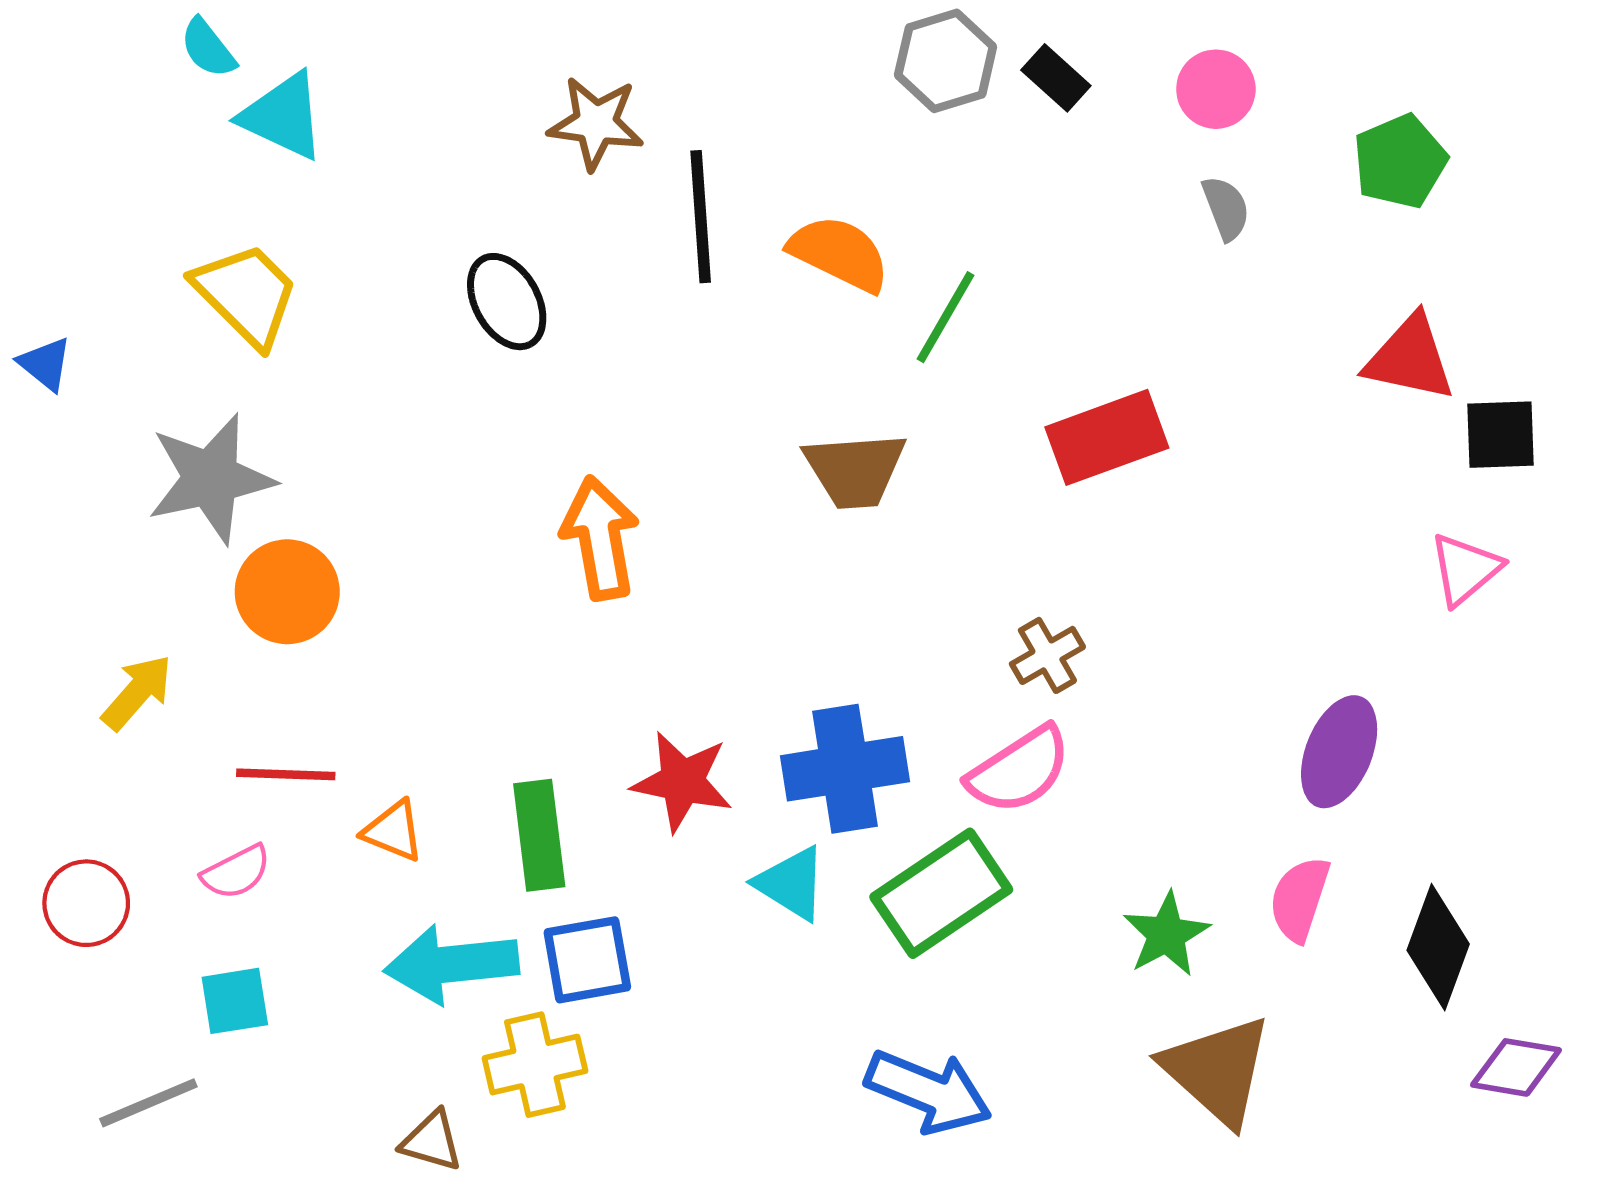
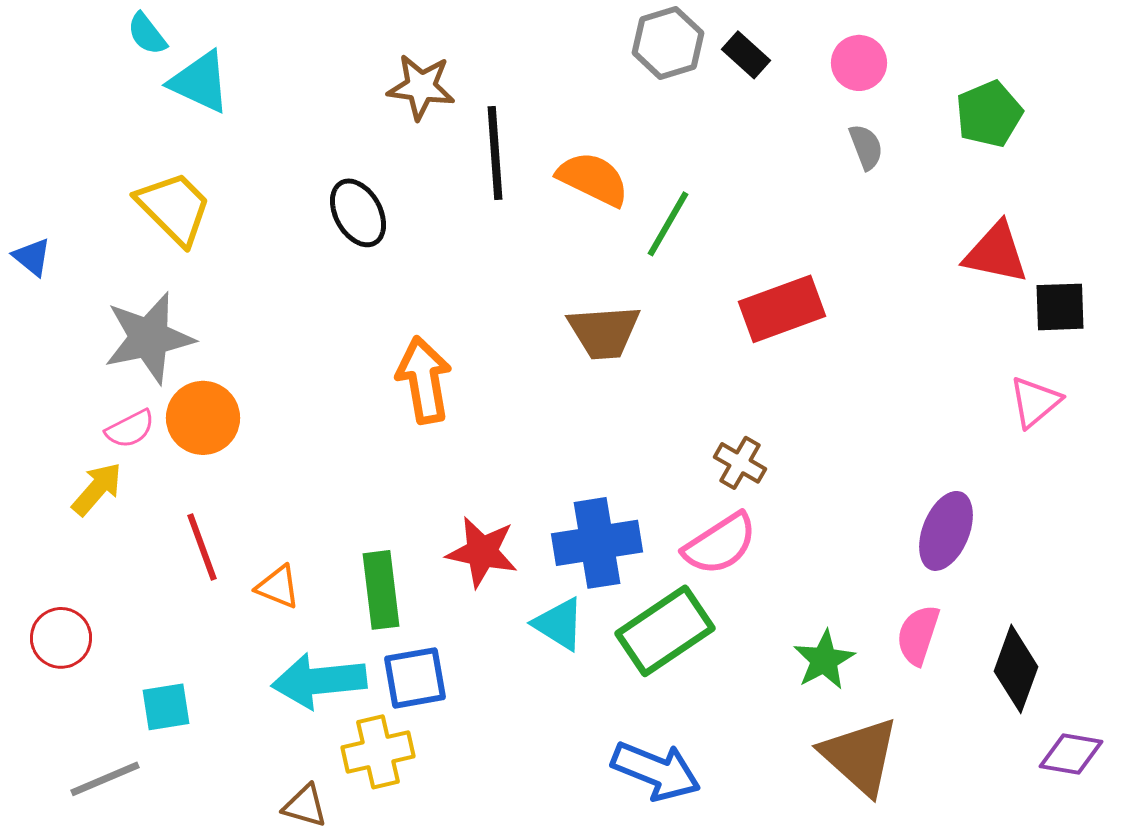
brown cross: (1047, 655) -> (740, 463), turned -30
red line: (286, 774) -> (202, 547), turned 68
pink semicircle: (236, 872) -> (130, 429), moved

